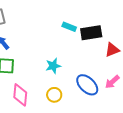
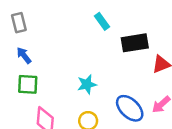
cyan rectangle: (69, 27) -> (102, 21), moved, turned 32

